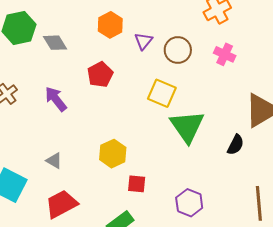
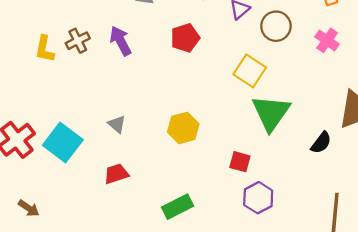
purple arrow: (56, 99) -> (121, 41), moved
red square: (137, 184) -> (240, 162), moved
red trapezoid: (61, 204) -> (116, 174), size x0.7

